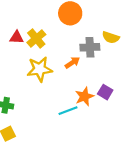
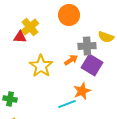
yellow cross: (36, 38) -> (30, 27), moved
yellow star: (40, 69) -> (41, 66), turned -30
purple square: (105, 92) -> (92, 65), moved, size x1.5

